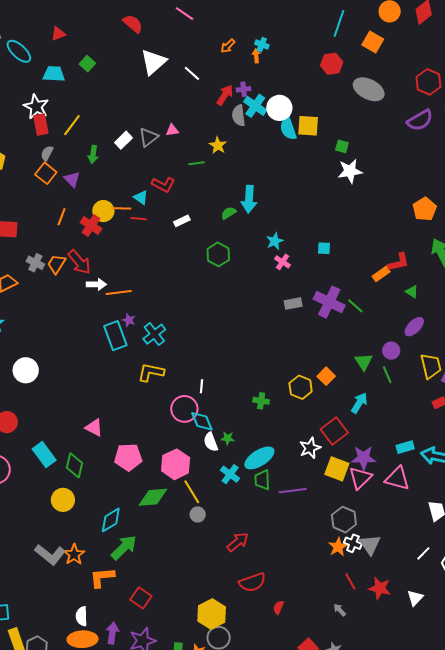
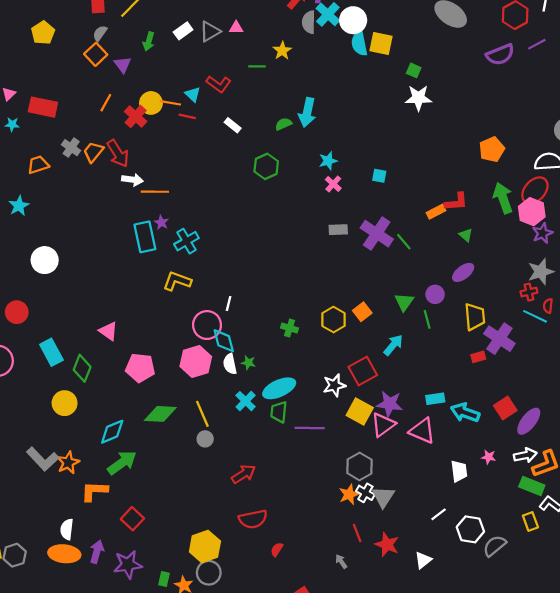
white rectangle: (182, 221) -> (233, 125), turned 56
pink hexagon: (176, 464) -> (196, 362), moved

